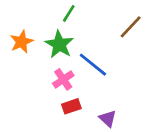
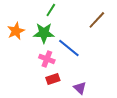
green star: (59, 44) -> (44, 33), turned -30
pink cross: (63, 79) -> (47, 59), turned -35

